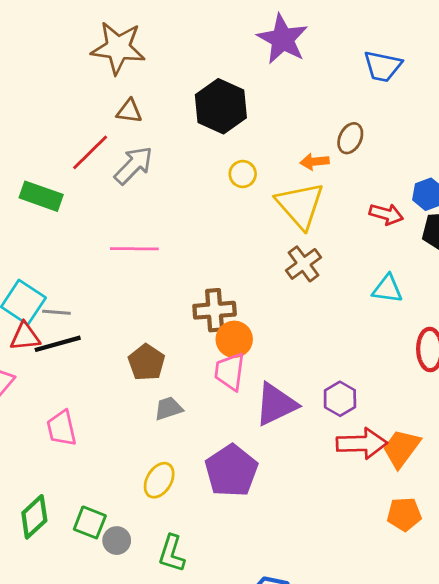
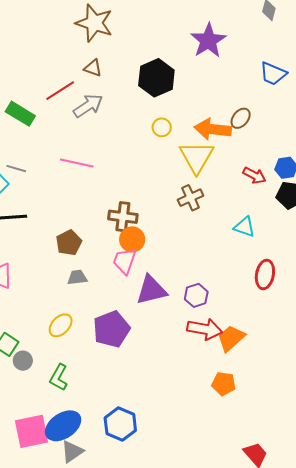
orange arrow: (315, 162) -> (213, 129), size x1.8
gray line: (56, 312) -> (16, 169), moved

